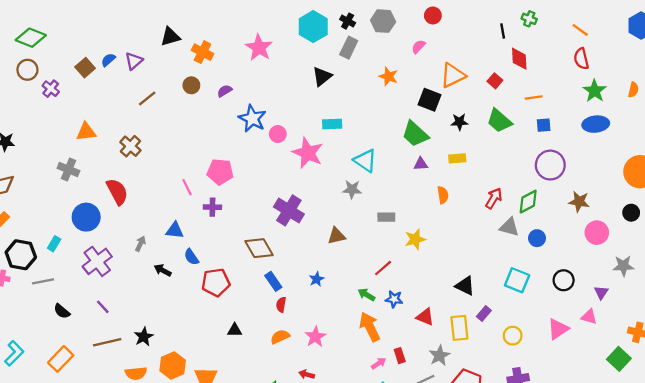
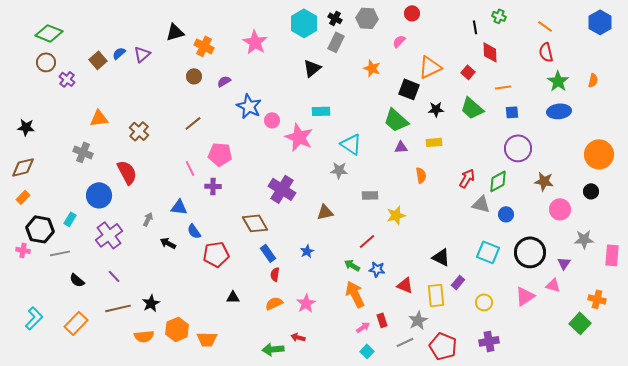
brown line: (147, 99) -> (193, 123), moved
black circle: (564, 280) -> (530, 252), size x1.6

